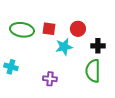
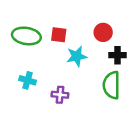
red circle: (78, 29) -> (103, 32), moved
cyan cross: (11, 67) -> (28, 80), moved

